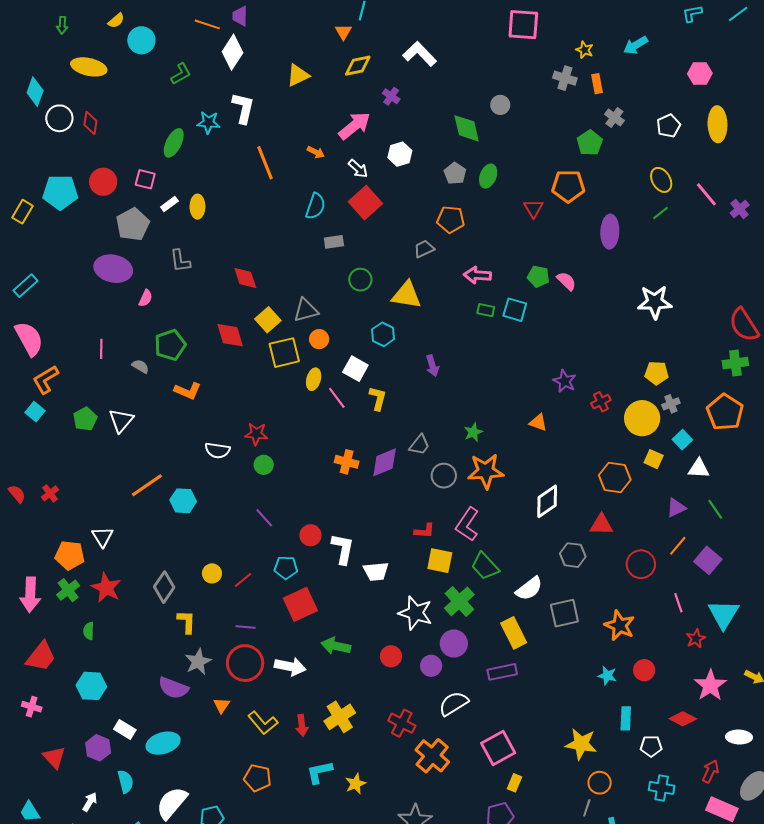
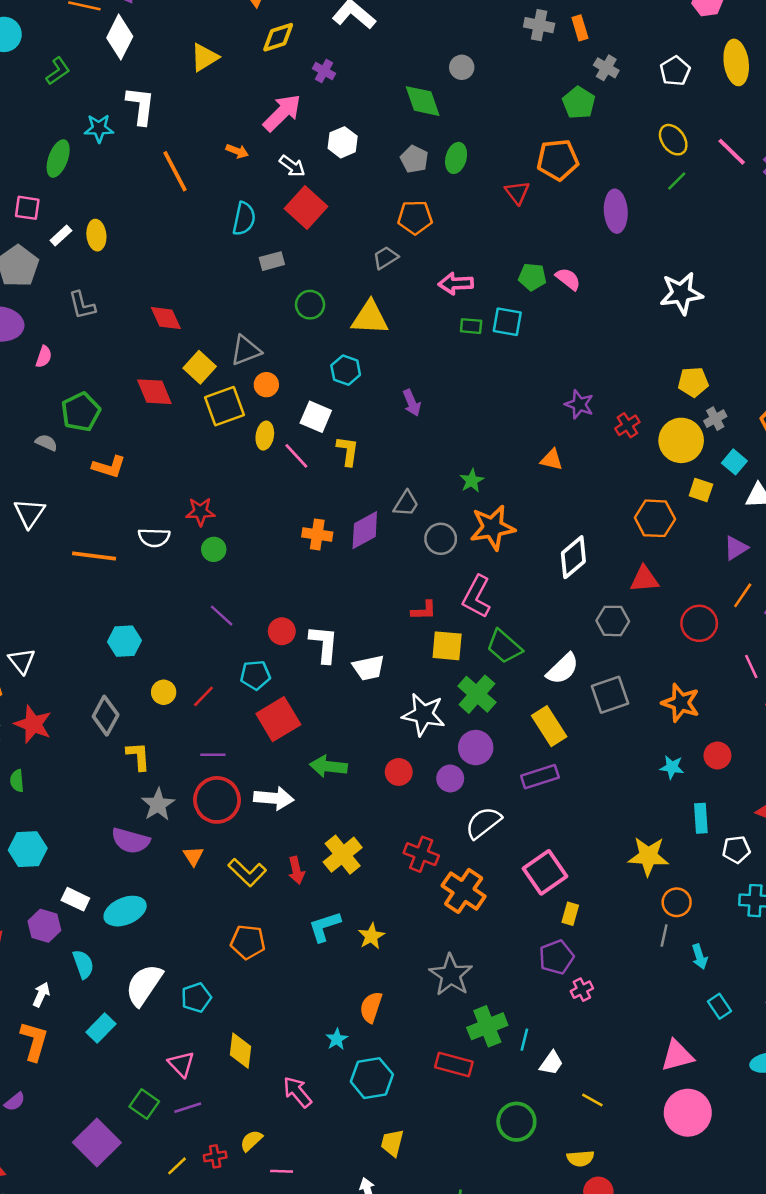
orange line: (147, 485) -> (94, 556), moved, turned 48
cyan hexagon: (183, 501) -> (125, 641), moved

